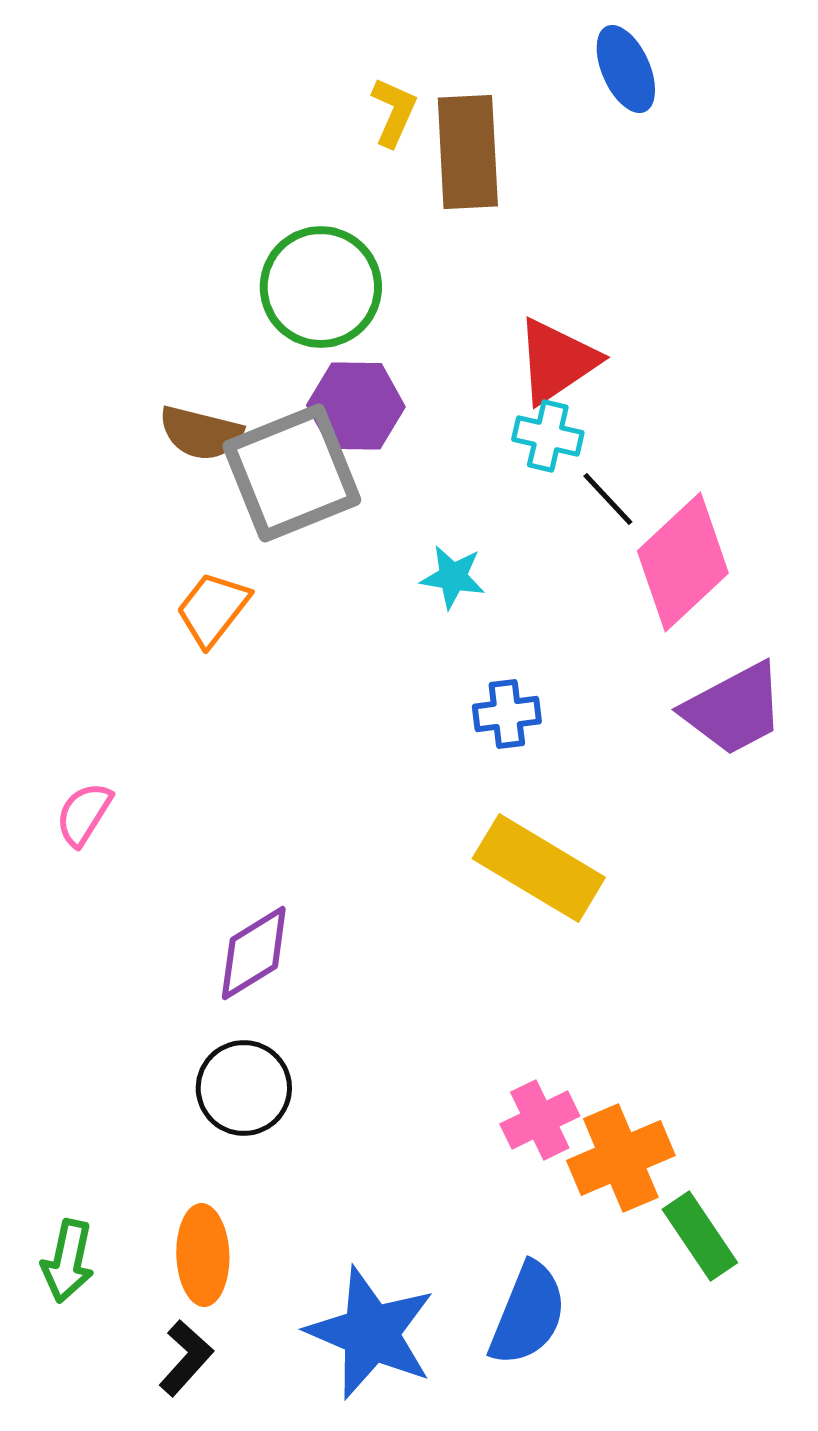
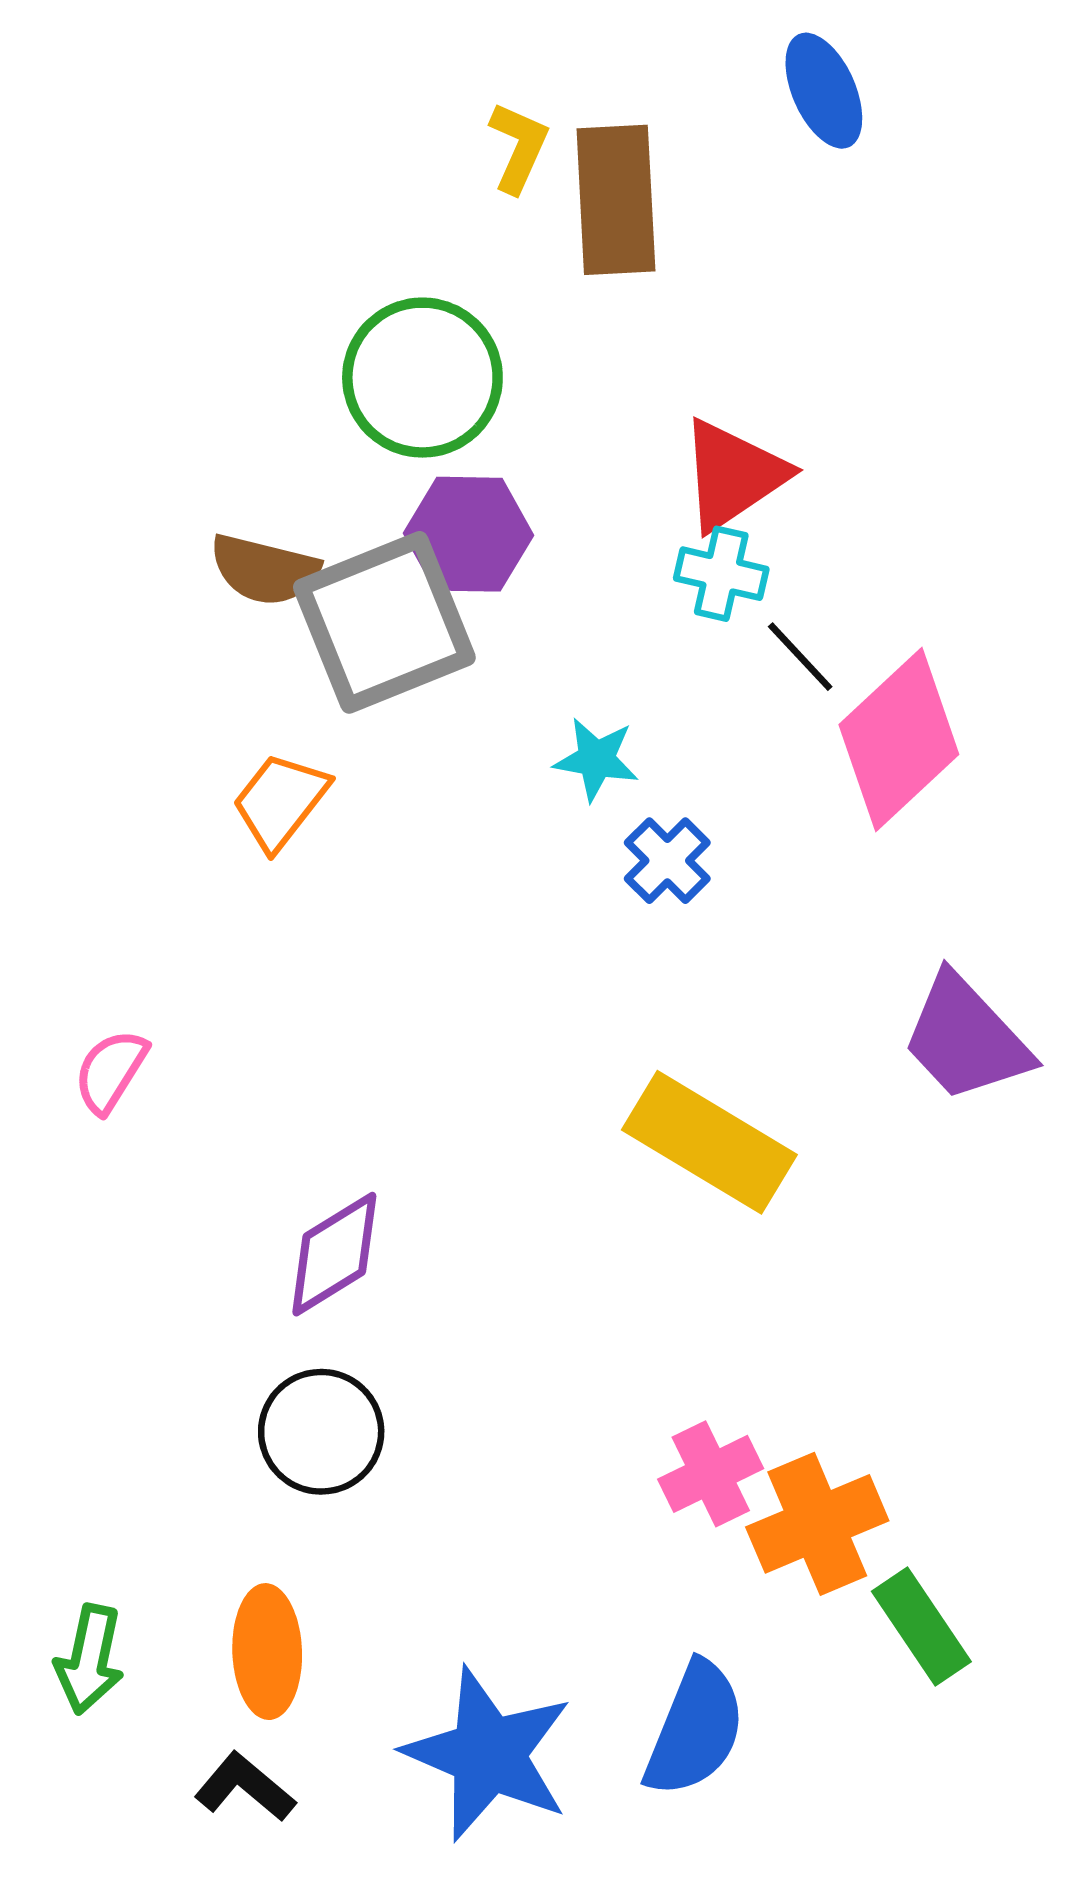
purple trapezoid: (734, 709) -> (966, 1038), moved, turned 75
blue cross: (507, 714) -> (667, 861), moved, turned -38
black L-shape: (186, 1358) -> (245, 1787), turned -92

